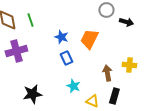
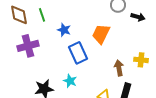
blue star: (61, 37) -> (64, 30), moved
blue rectangle: (66, 58) -> (78, 53), size x1.5
cyan star: (73, 86) -> (70, 81), moved

